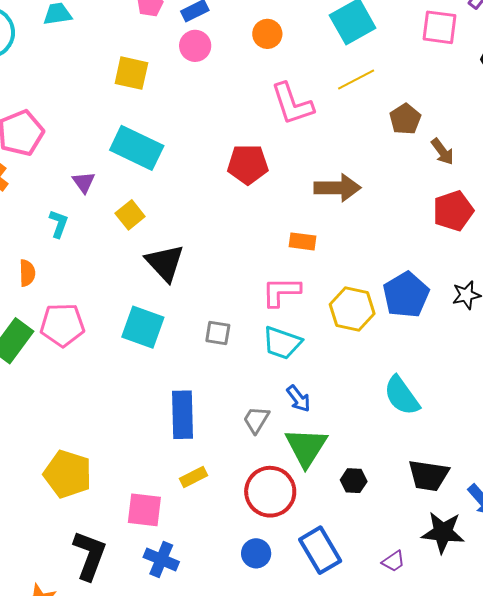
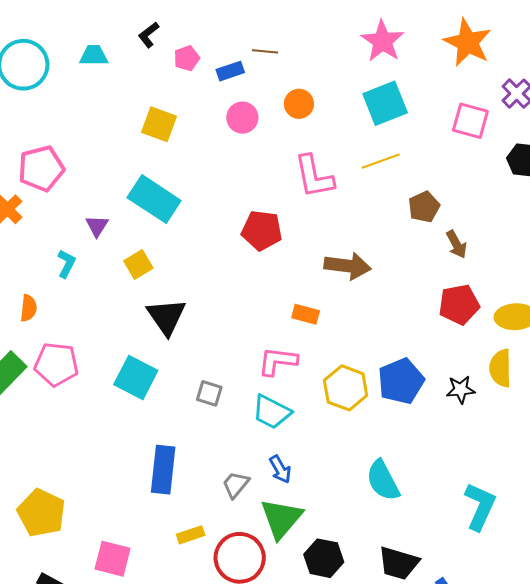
pink circle: (195, 46) -> (242, 118), moved
yellow rectangle: (193, 477) -> (191, 535), moved
black hexagon: (354, 481) -> (324, 558), size x1.5

